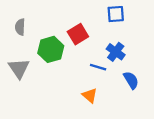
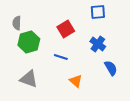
green hexagon: (51, 49) -> (29, 42), moved
blue line: (98, 67) -> (61, 57), moved
gray triangle: (19, 68) -> (29, 79), moved, turned -36

